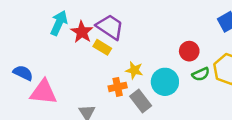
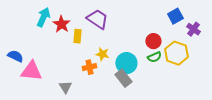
purple trapezoid: (110, 27) -> (97, 19), moved
yellow rectangle: (102, 47) -> (77, 36), turned 64
red circle: (189, 51) -> (153, 41), moved
gray rectangle: (141, 101) -> (123, 78), moved

